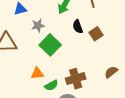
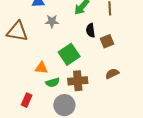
green square: (50, 45) -> (69, 54), moved
brown semicircle: (111, 72) -> (112, 74), moved

